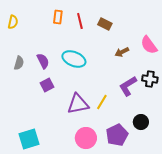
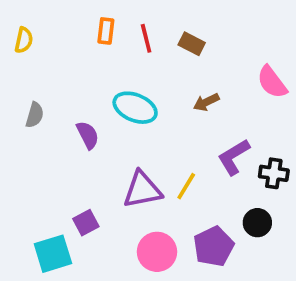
brown arrow: (122, 52) -> (206, 102), moved
purple semicircle: (43, 61) -> (88, 135), moved
black cross: (150, 79) -> (274, 173), moved
purple square: (47, 85) -> (86, 223), moved

